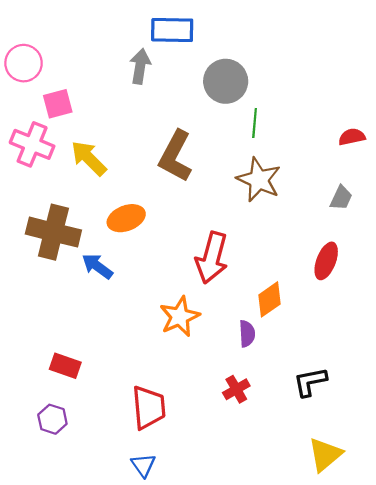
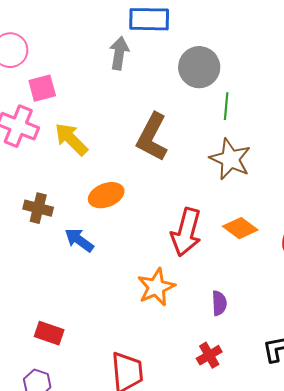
brown cross: (53, 232) -> (38, 208), size x0.6
orange diamond: (269, 299) -> (240, 228), moved, turned 72

